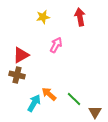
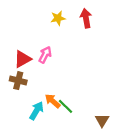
yellow star: (43, 17) -> (58, 18), moved
pink arrow: (56, 45) -> (45, 55), moved
green line: (74, 99) -> (66, 106), moved

